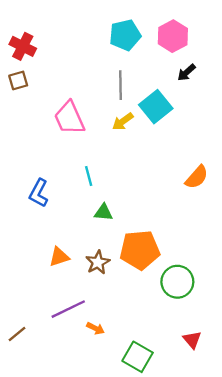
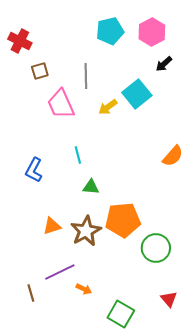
brown square: (18, 80) -> (40, 71), moved
gray line: (121, 85) -> (86, 76), moved
brown star: (98, 262) -> (86, 231), size x1.4
brown line: (17, 334) -> (31, 293), moved, turned -66

